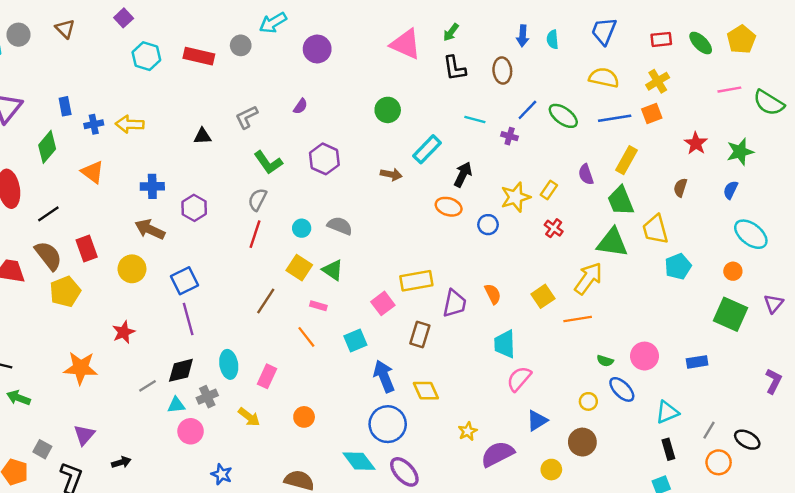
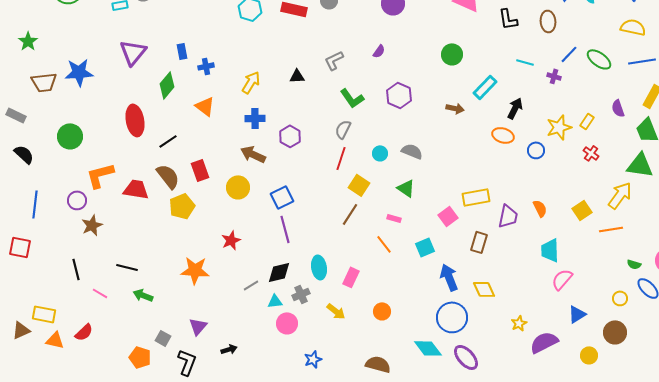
yellow arrow: (130, 124) -> (251, 82), moved, turned 120
yellow square: (299, 268) -> (359, 185), moved
blue star: (222, 474) -> (313, 359), turned 30

